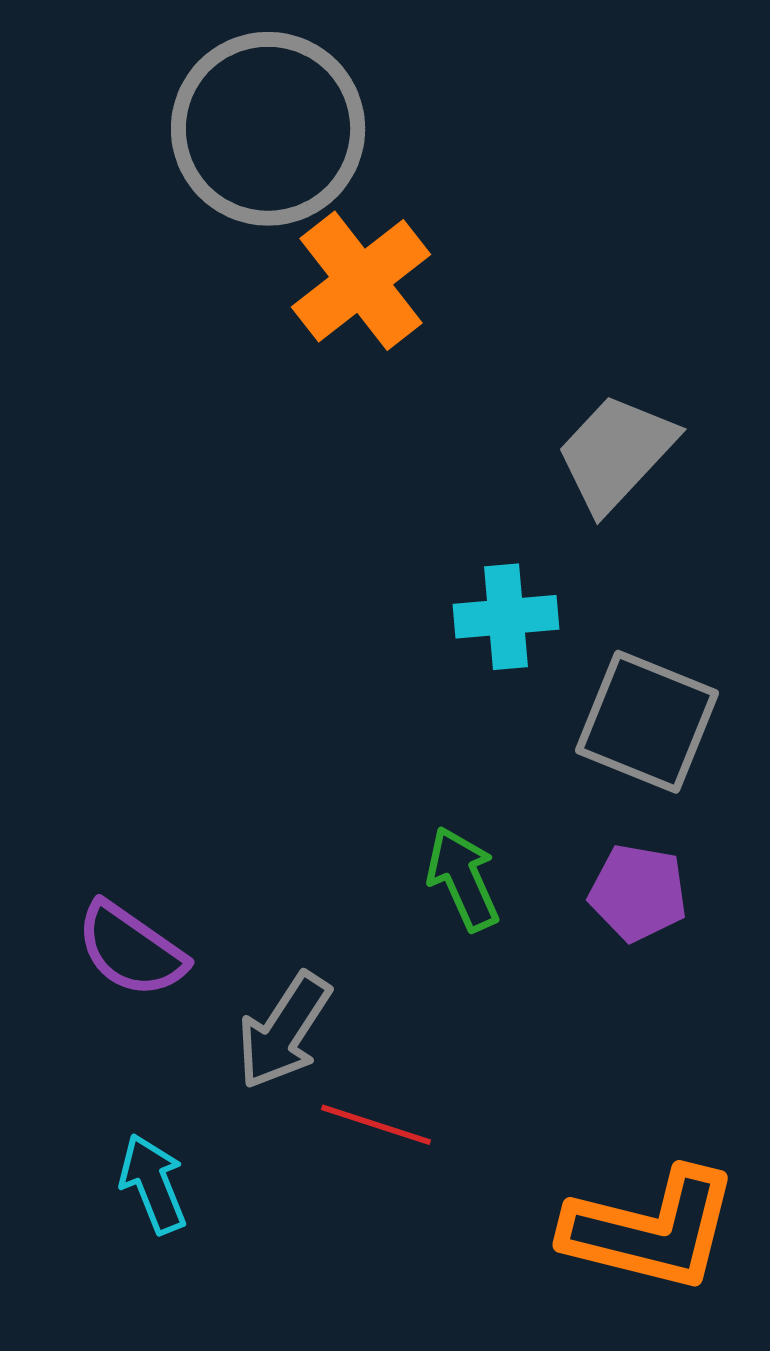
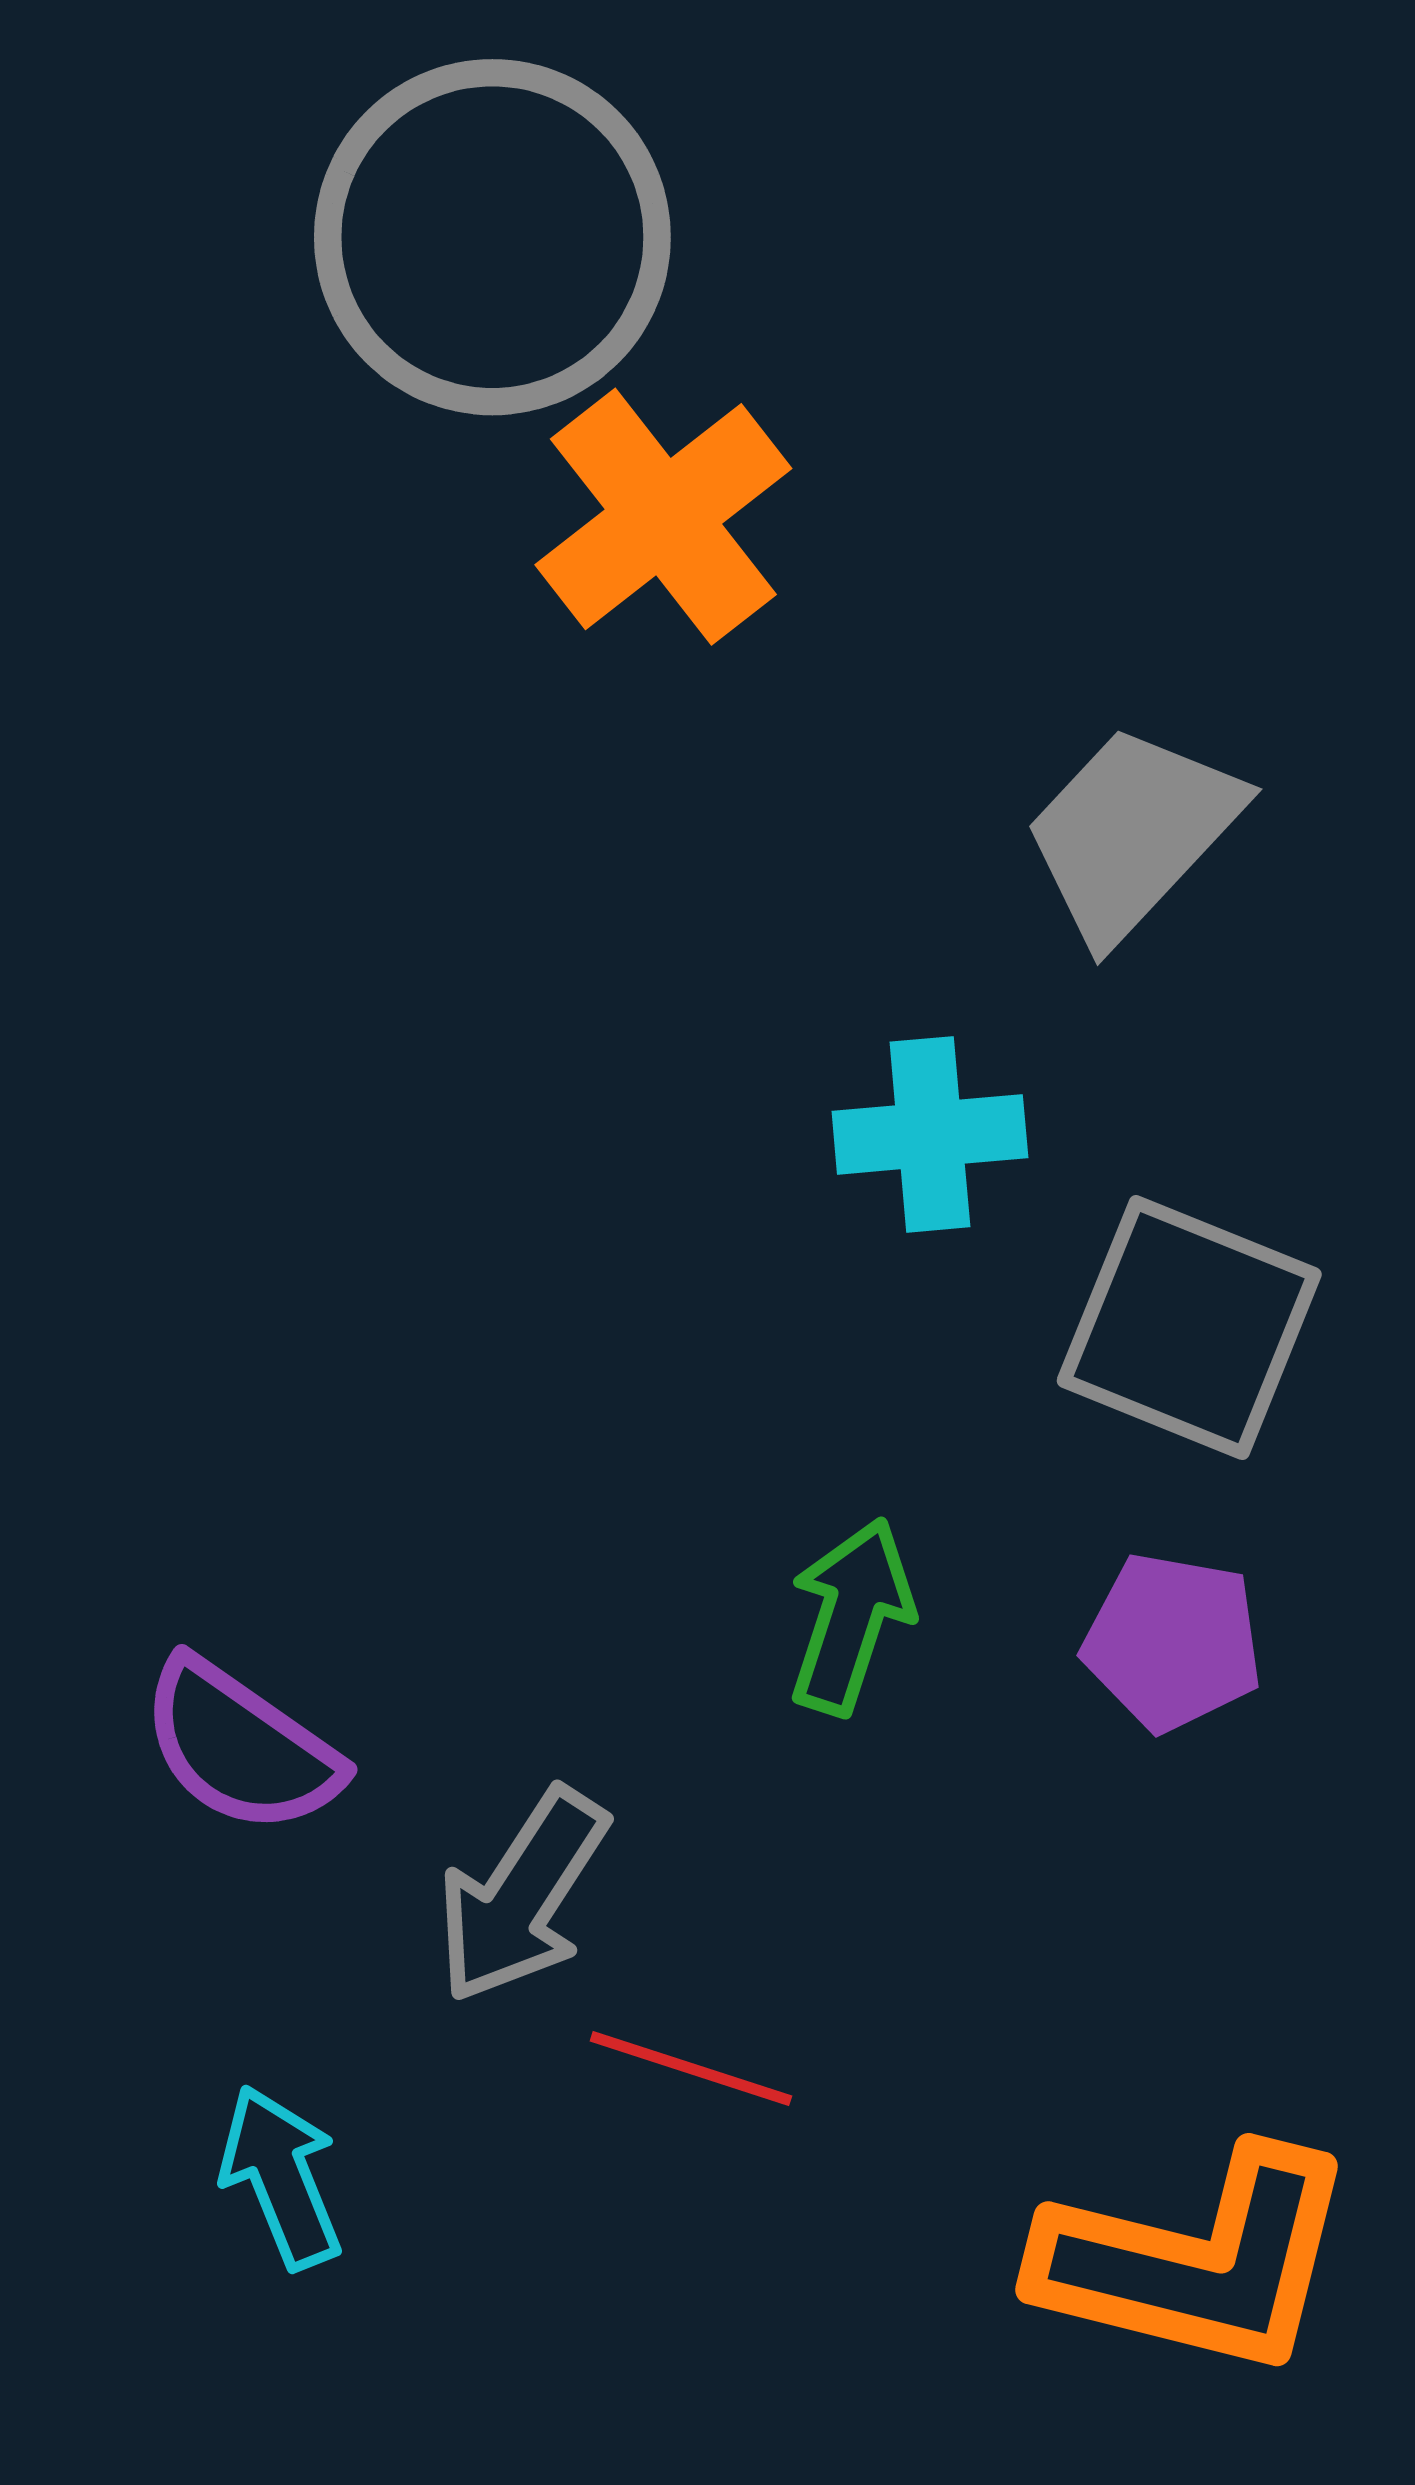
green arrow: (463, 879) -> (851, 1616), turned 42

